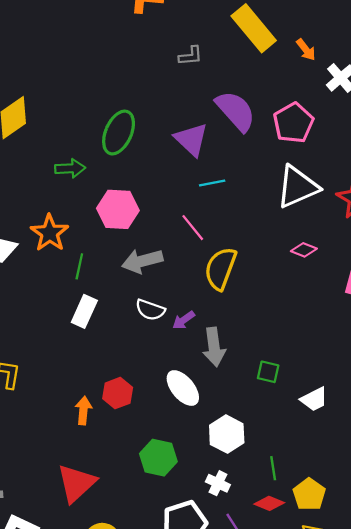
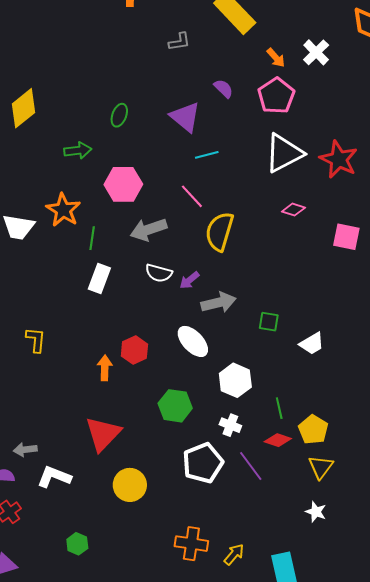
orange arrow: (306, 50) -> (276, 58), moved
purple semicircle: (236, 111) -> (223, 89), size x0.5
green ellipse: (119, 133) -> (119, 115), size x0.6
gray arrow: (214, 347) -> (219, 303), turned -92

